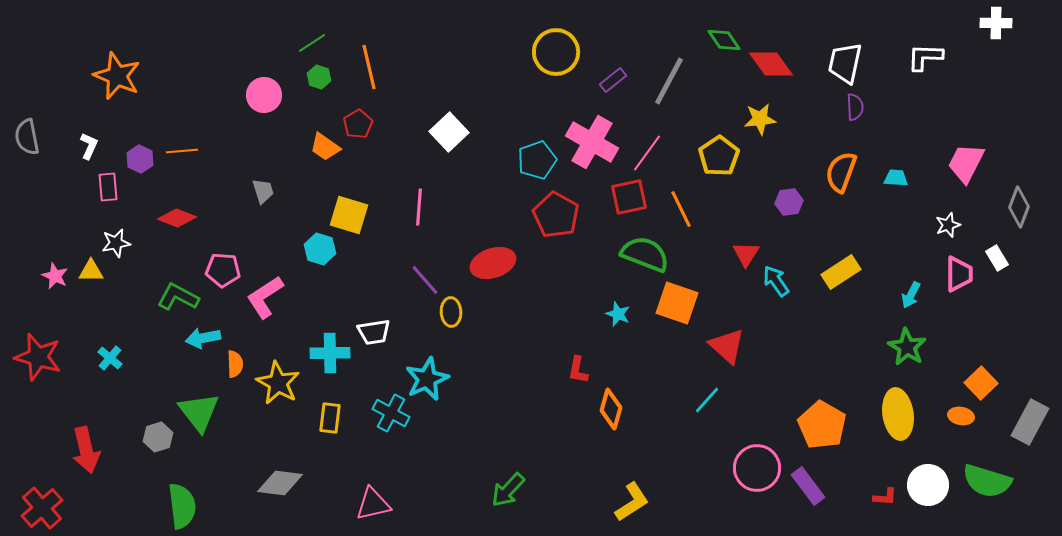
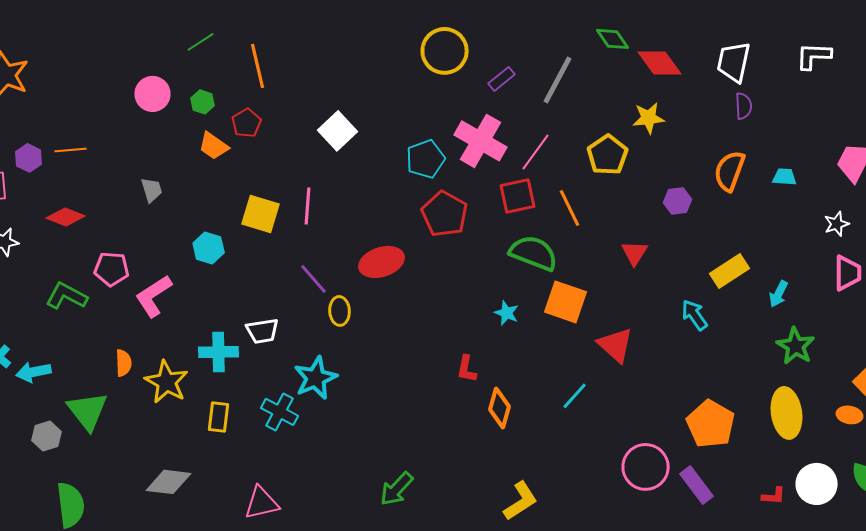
green hexagon: (319, 77) -> (203, 102), moved
yellow square: (349, 215) -> (261, 214), moved
cyan arrow: (776, 281) -> (695, 315), moved
cyan arrow: (911, 295) -> (779, 294), moved
cyan arrow: (203, 338) -> (34, 372), moved
cyan line: (707, 400) -> (575, 396), moved

